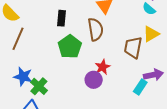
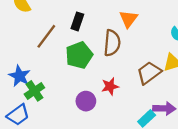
brown line: (18, 39) -> (46, 36), moved
brown trapezoid: (133, 47) -> (149, 73), turned 30
purple circle: (94, 80) -> (86, 101), moved

